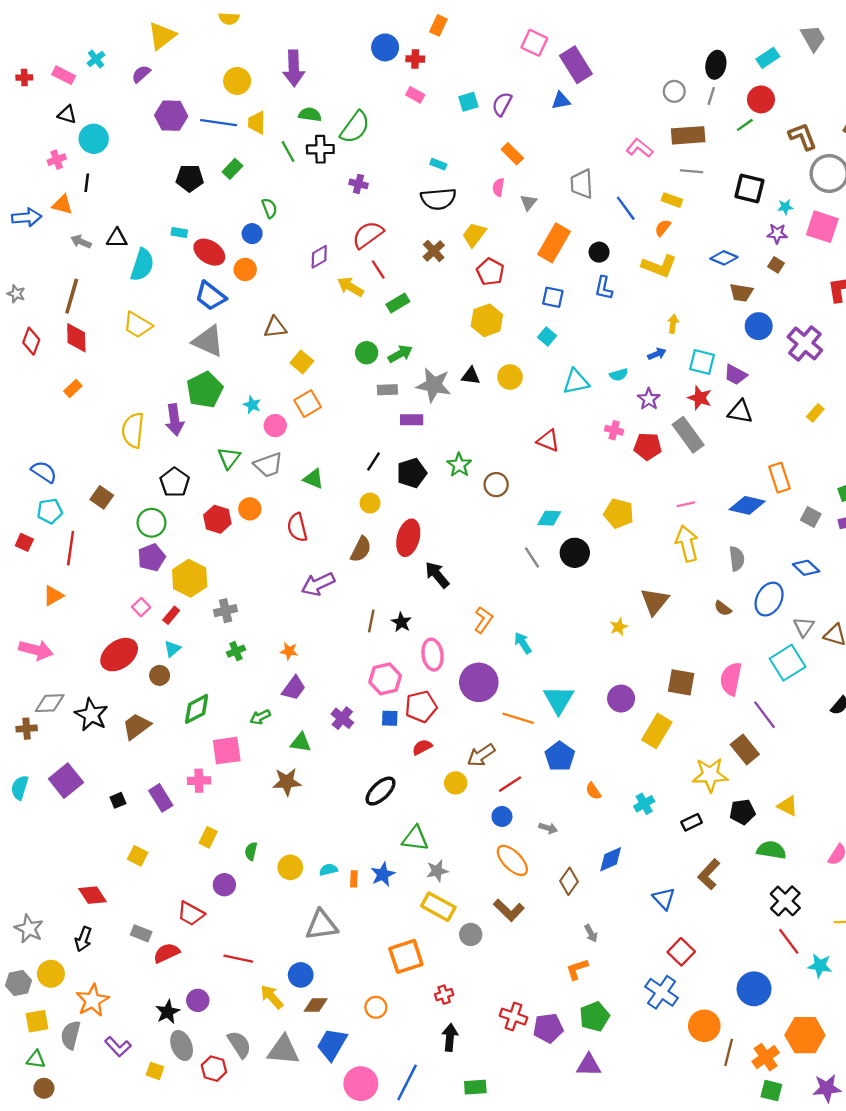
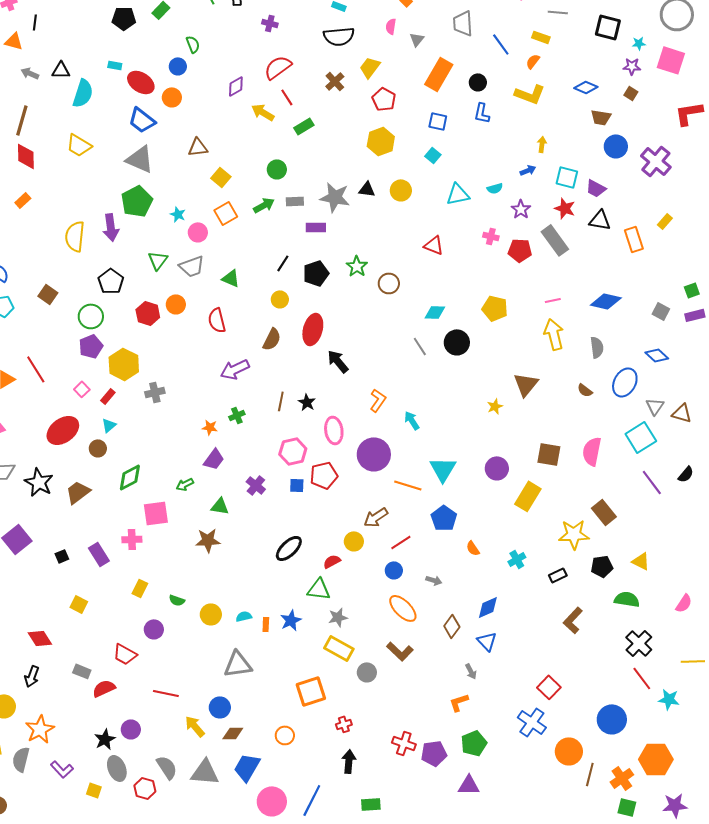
green arrow: (400, 354) -> (264, 205), moved
orange rectangle: (779, 478) -> (634, 239), moved
red line: (71, 548) -> (36, 369), moved, turned -40
green cross: (236, 651) -> (237, 415), moved
purple line: (764, 715) -> (652, 482), moved
red semicircle: (422, 747) -> (332, 561), moved
green semicircle: (251, 851) -> (177, 600), turned -84
blue triangle: (664, 899) -> (487, 641), moved

